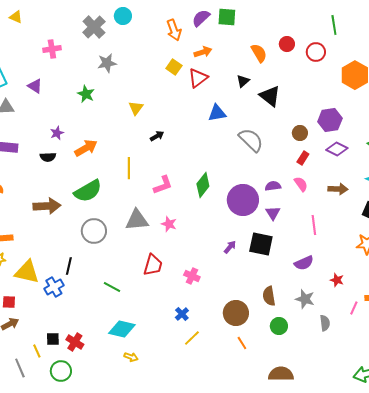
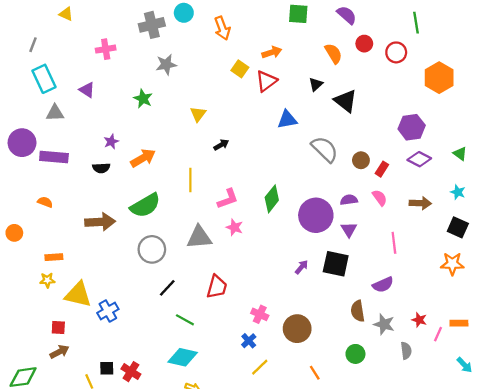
purple semicircle: (201, 18) -> (347, 15), moved, turned 84
gray cross: (94, 27) -> (152, 25), turned 30
orange arrow: (174, 30) -> (222, 28), moved
brown circle: (300, 133) -> (361, 160), moved
pink star: (169, 224) -> (234, 227), moved
black line: (69, 266) -> (167, 288), moved, turned 30
pink cross: (192, 276) -> (260, 314), moved
red star: (337, 280) -> (419, 320), moved
green line: (112, 287) -> (185, 320), moved
brown semicircle: (269, 296) -> (358, 311), moved
brown circle: (236, 313) -> (297, 329), moved

